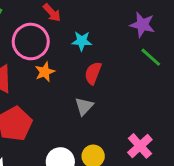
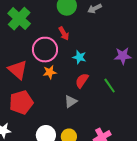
purple star: (142, 25) -> (123, 56), turned -30
green line: (151, 57) -> (110, 86), moved

